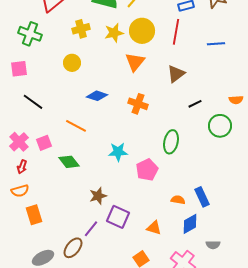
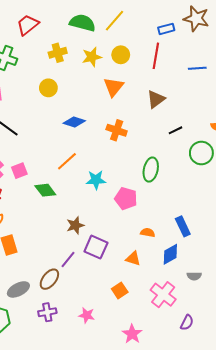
yellow circle: (142, 31) -> (121, 55), size x0.7
orange line: (76, 126) -> (67, 161), moved, turned -70
pink pentagon: (147, 170) -> (126, 198), turned -30
orange semicircle: (178, 200) -> (148, 233), moved

